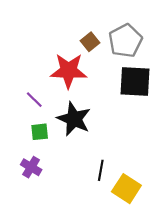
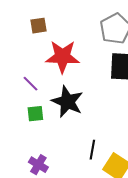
brown square: (90, 42) -> (38, 26), moved, turned 30
purple cross: (31, 167) -> (38, 165), moved

